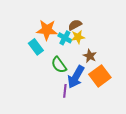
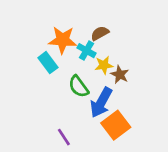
yellow star: (78, 37) -> (104, 65), moved
orange square: (100, 76) -> (116, 125), moved
purple line: (65, 91) -> (64, 137), moved, turned -40

